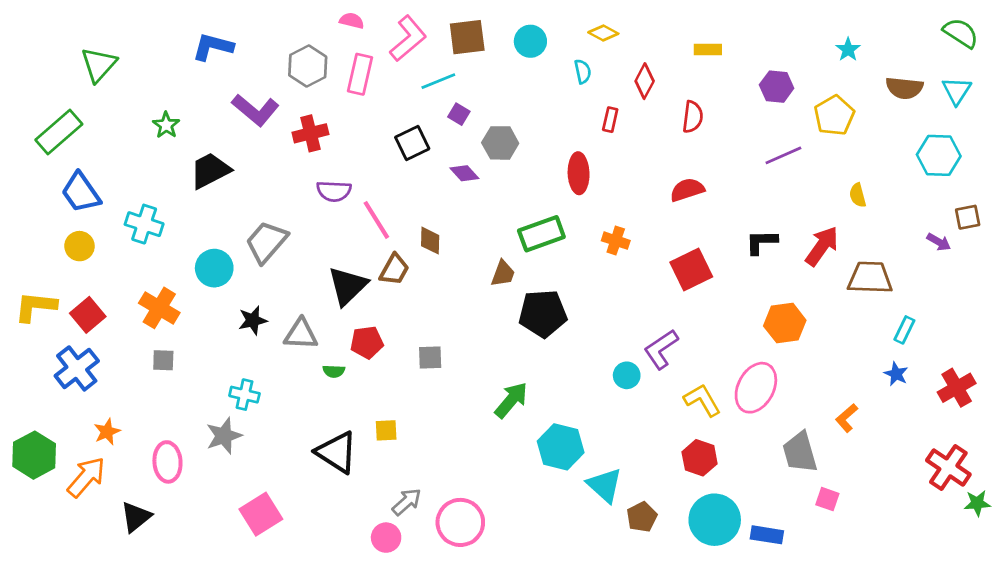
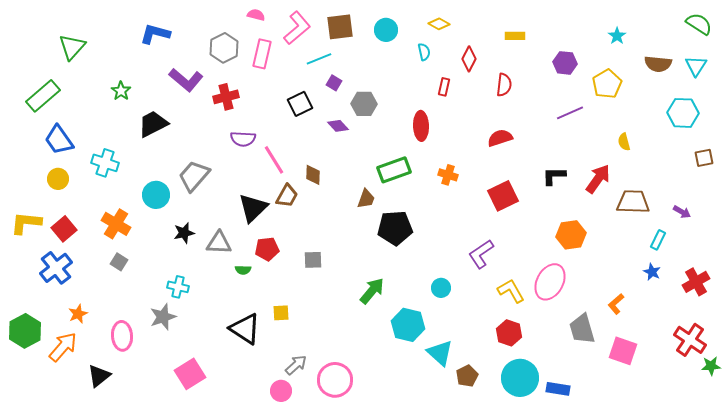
purple arrow: (939, 242) -> (682, 212), moved
gray square: (163, 360) -> (119, 262), turned 30
cyan circle: (627, 375) -> (441, 288), moved
pink square: (827, 499) -> (623, 351), moved, size x1.6

